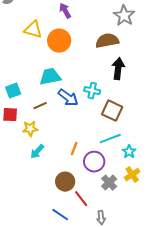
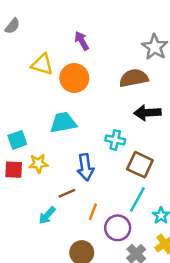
black arrow: (118, 69) -> (147, 113), turned -100
blue arrow: (68, 98) -> (85, 167), moved, turned 45
brown line: (40, 106) -> (67, 193), moved
yellow star: (30, 129) -> (38, 163), moved
cyan line: (110, 139) -> (137, 199), turned -40

